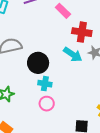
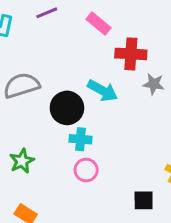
cyan arrow: (73, 54) -> (103, 91), moved

